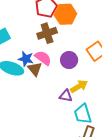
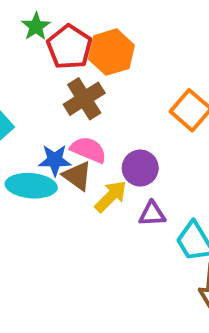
purple circle: (69, 60) -> (140, 168), moved
yellow arrow: (79, 86) -> (111, 196), moved

